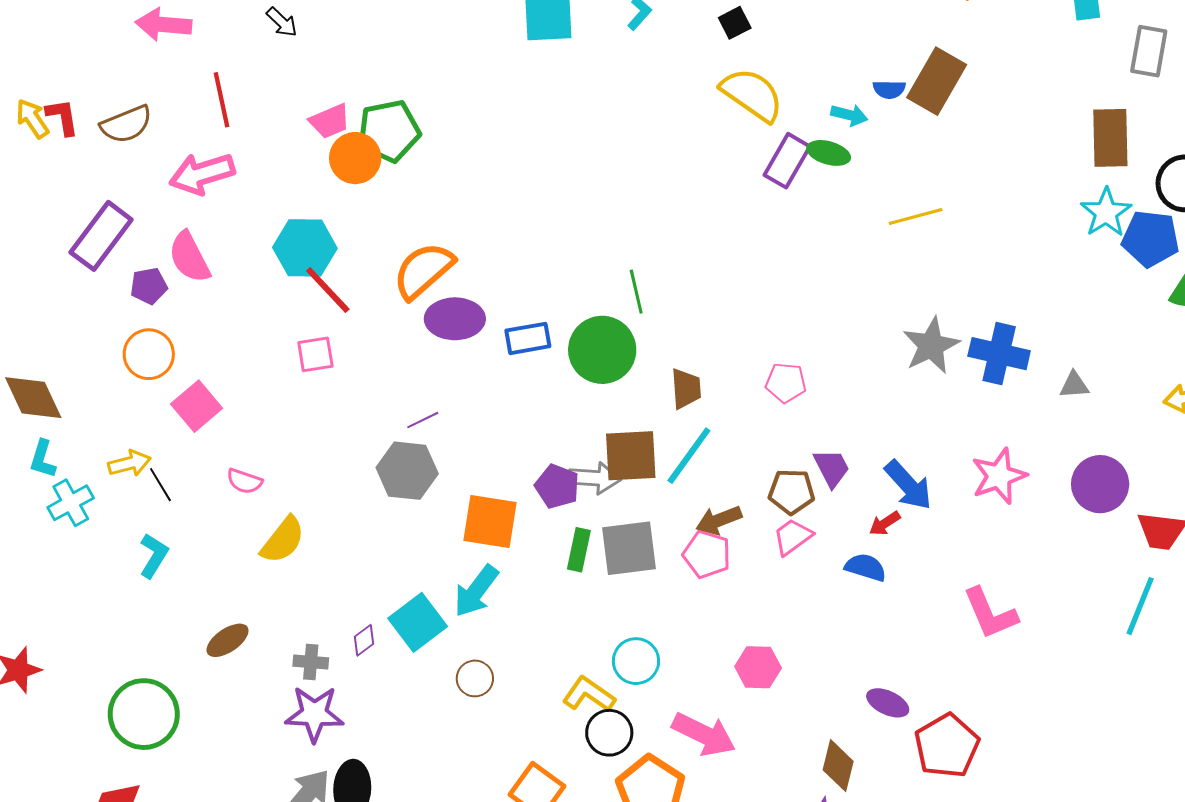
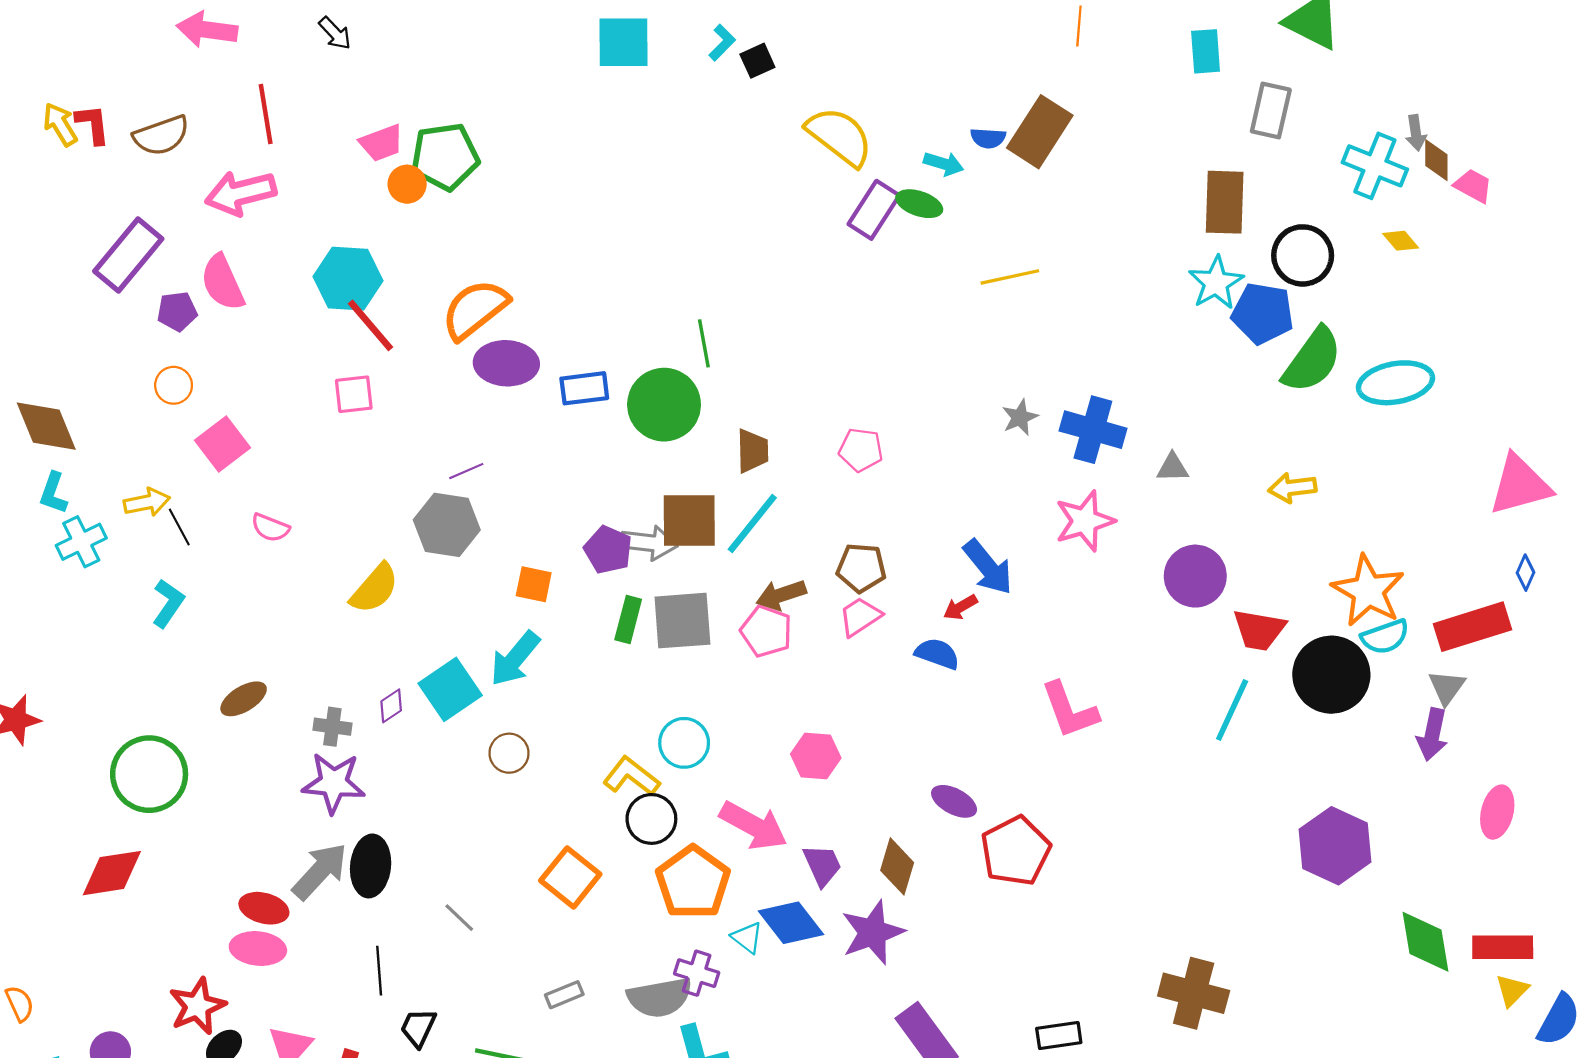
black square: (735, 23) -> (757, 61), moved
orange circle: (355, 158) -> (407, 184), size x0.7
gray star: (931, 346) -> (1020, 417), size x0.6
orange circle: (149, 354) -> (174, 385), size x0.7
purple trapezoid: (832, 468) -> (822, 865), moved
pink star: (999, 476) -> (1085, 521), moved
orange square: (490, 522) -> (534, 584), size x0.6
yellow semicircle: (283, 540) -> (375, 588), moved

